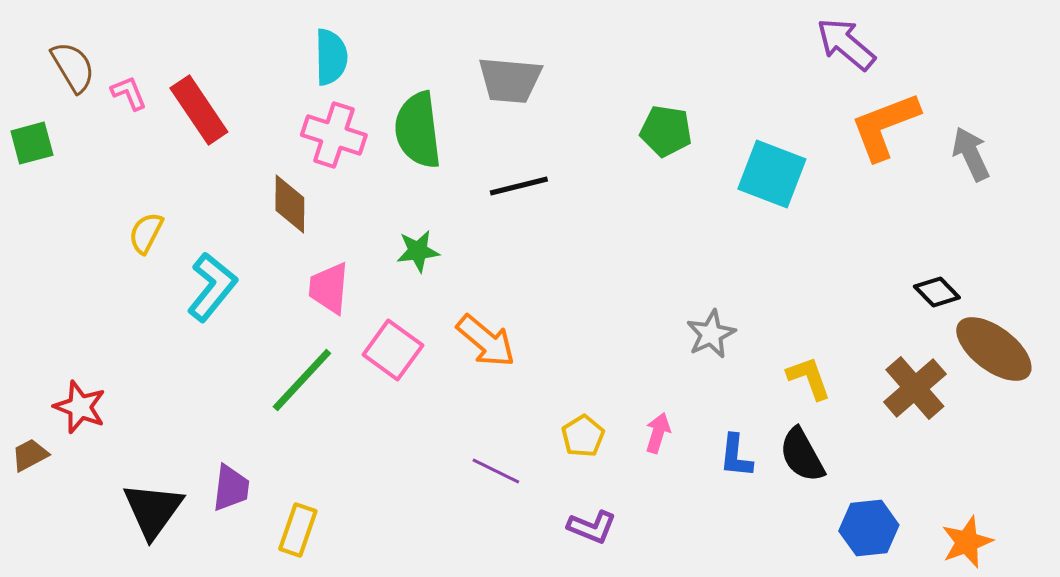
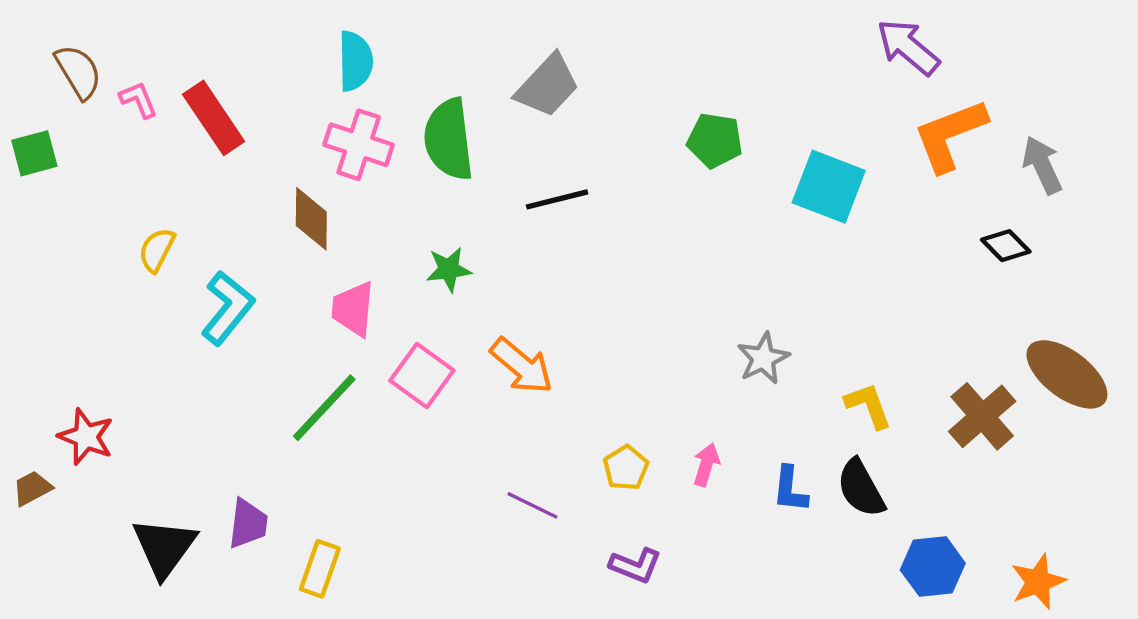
gray trapezoid: (510, 80) -> (547, 86), turned -52
black diamond: (937, 292) -> (1006, 246), moved

